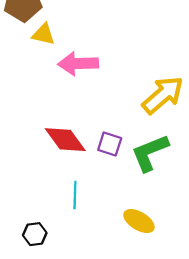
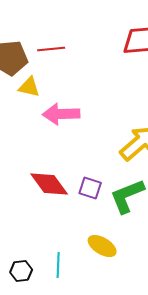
cyan line: (75, 195) -> (58, 265), moved
yellow ellipse: (139, 221) -> (102, 246), moved

